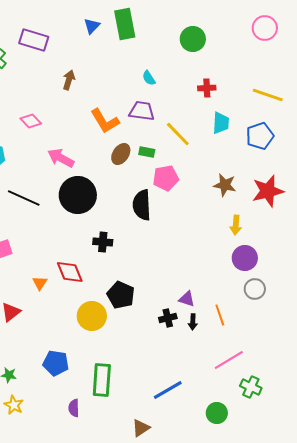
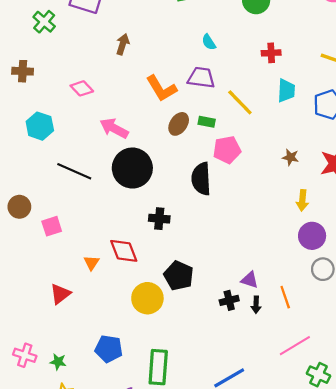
brown star: (225, 185) -> (291, 157), size x0.7

